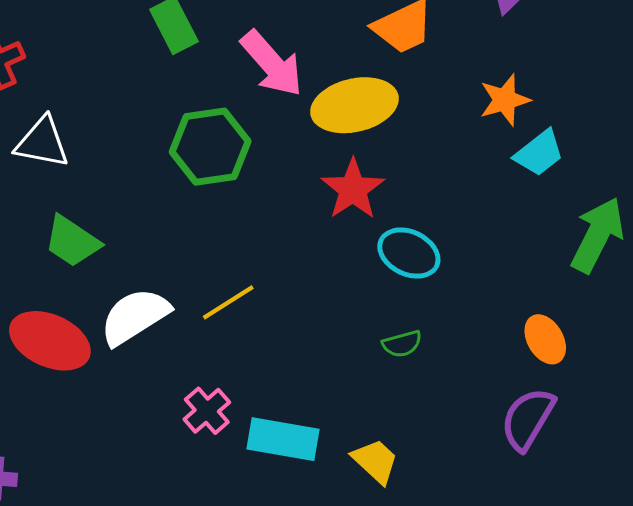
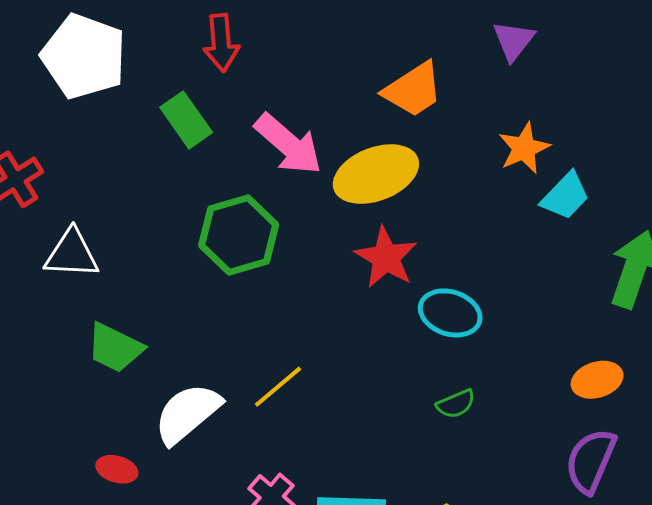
orange ellipse: (545, 339) -> (597, 380), turned -69
red ellipse: (50, 341) -> (117, 469), moved, size x0.5

